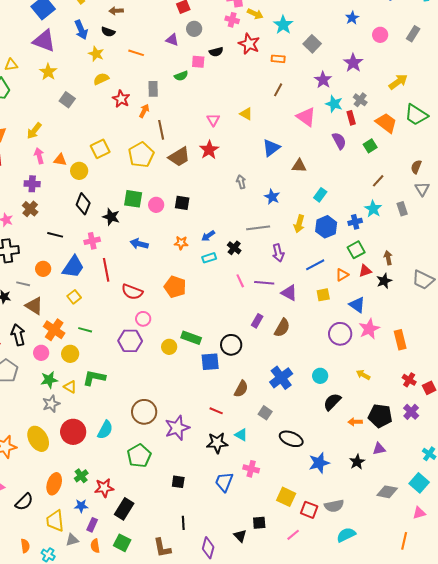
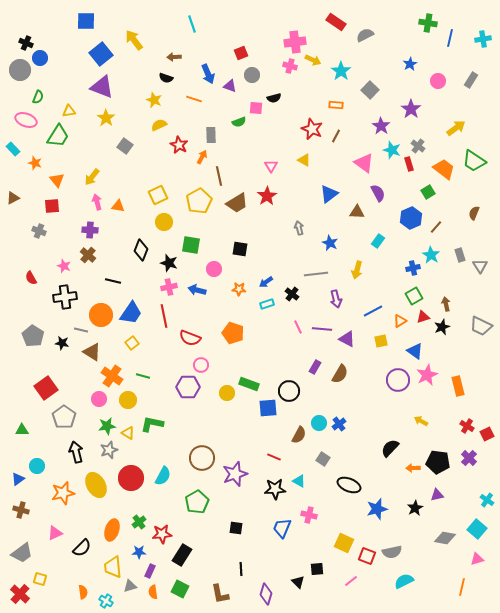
blue arrow: (81, 30) -> (208, 74), moved
red star: (249, 44) -> (312, 129), moved
purple semicircle: (339, 141) -> (378, 193), moved
yellow circle: (79, 171) -> (164, 222), moved
gray triangle: (422, 189) -> (480, 266), moved
pink circle: (156, 205) -> (214, 269), moved
blue hexagon: (326, 227) -> (411, 218), moved
pink cross: (92, 241) -> (169, 287), moved
orange circle: (43, 269) -> (101, 315), size x1.5
black arrow: (18, 335) -> (76, 452), moved
cyan circle: (320, 376) -> (319, 423), moved
blue cross: (281, 378) -> (339, 424), size x0.6

